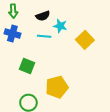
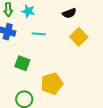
black semicircle: (43, 16) -> (69, 13), moved
cyan star: (60, 26) -> (28, 11), moved

